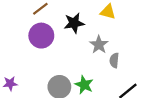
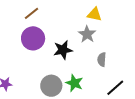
black star: (74, 23) -> (63, 50), moved
gray star: (99, 45) -> (87, 34), moved

